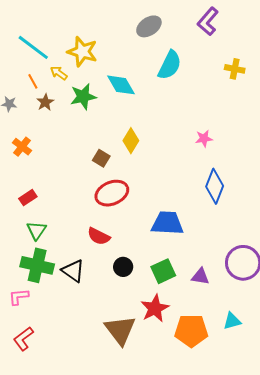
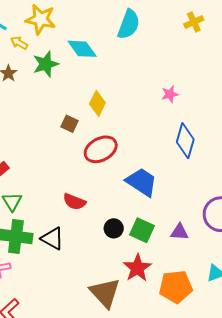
yellow cross: (235, 69) -> (194, 22), turned -30
red ellipse: (112, 193) -> (101, 149), moved
blue trapezoid: (167, 223) -> (142, 182), turned 36
black circle: (123, 267) -> (114, 228), moved
green square: (163, 271) -> (142, 230), turned -35

